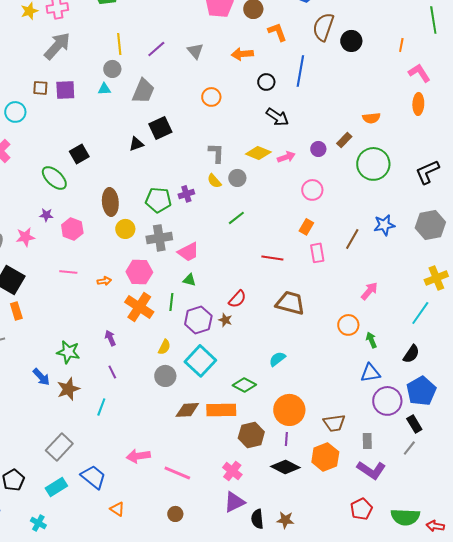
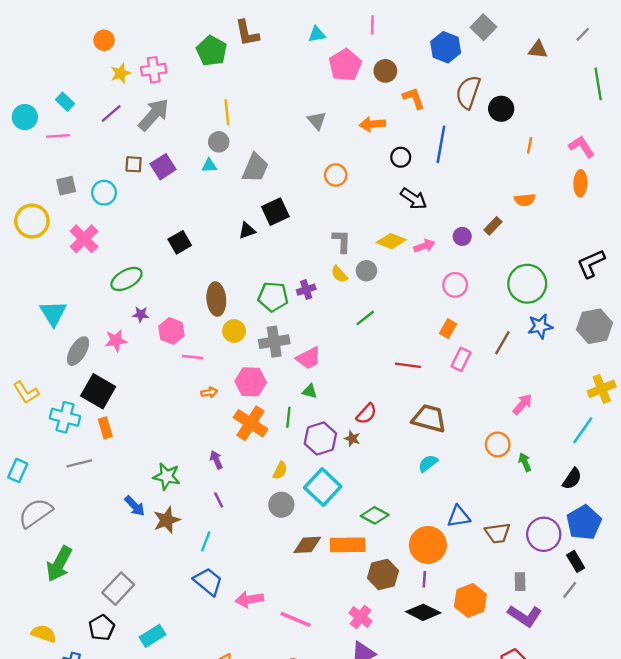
orange line: (401, 45) -> (530, 145), moved
purple line: (156, 49) -> (111, 113), moved
purple square: (65, 90) -> (163, 167), turned -30
green circle: (373, 164) -> (527, 284), moved
green ellipse: (54, 178) -> (126, 279), moved, turned -72
pink rectangle: (317, 253) -> (461, 359), turned 36
pink line: (68, 272) -> (193, 357), moved
cyan semicircle: (277, 359) -> (428, 463), moved
blue triangle: (370, 373) -> (459, 517), moved
brown trapezoid: (334, 423) -> (498, 533), moved
gray rectangle: (59, 447) -> (118, 589), moved
blue trapezoid: (93, 477) -> (208, 582), moved

